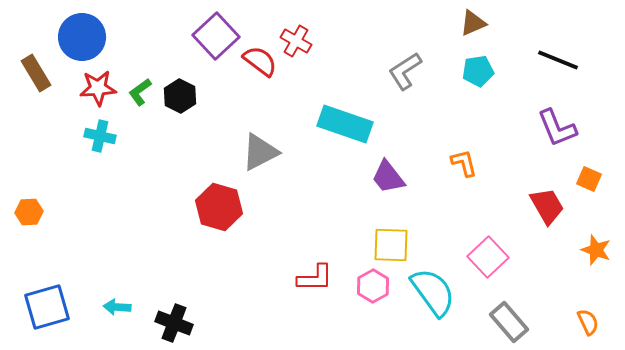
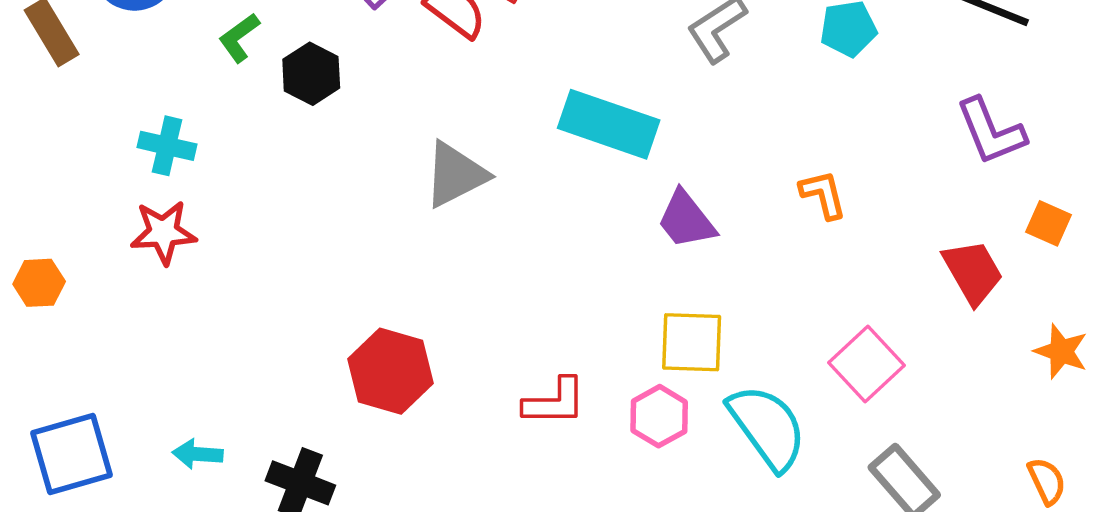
red star: (98, 88) -> (163, 232), moved
green L-shape: (140, 92) -> (239, 38), moved
red hexagon: (219, 207) -> (391, 371), moved

